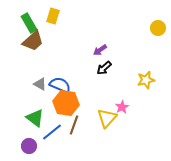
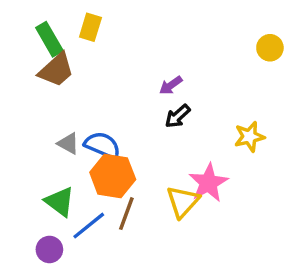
pink star: (122, 107) -> (208, 183), size x1.6

